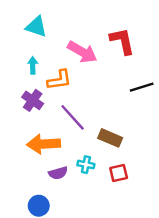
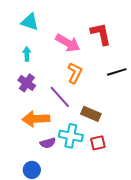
orange L-shape: (59, 80) -> (75, 73), moved, turned -55
cyan cross: (86, 165) -> (71, 136), size x1.6

